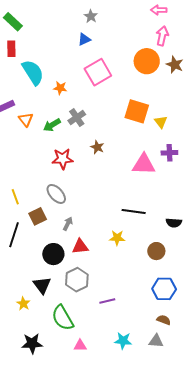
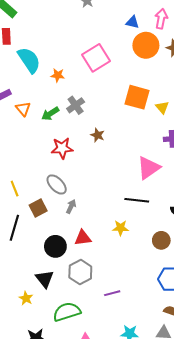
blue triangle: (84, 39) -> (132, 22), moved, turned 40
pink triangle: (144, 164) -> (149, 168), moved, turned -35
gray arrow: (68, 224) -> (71, 206), moved
green semicircle: (63, 318) -> (67, 312), turned 104

